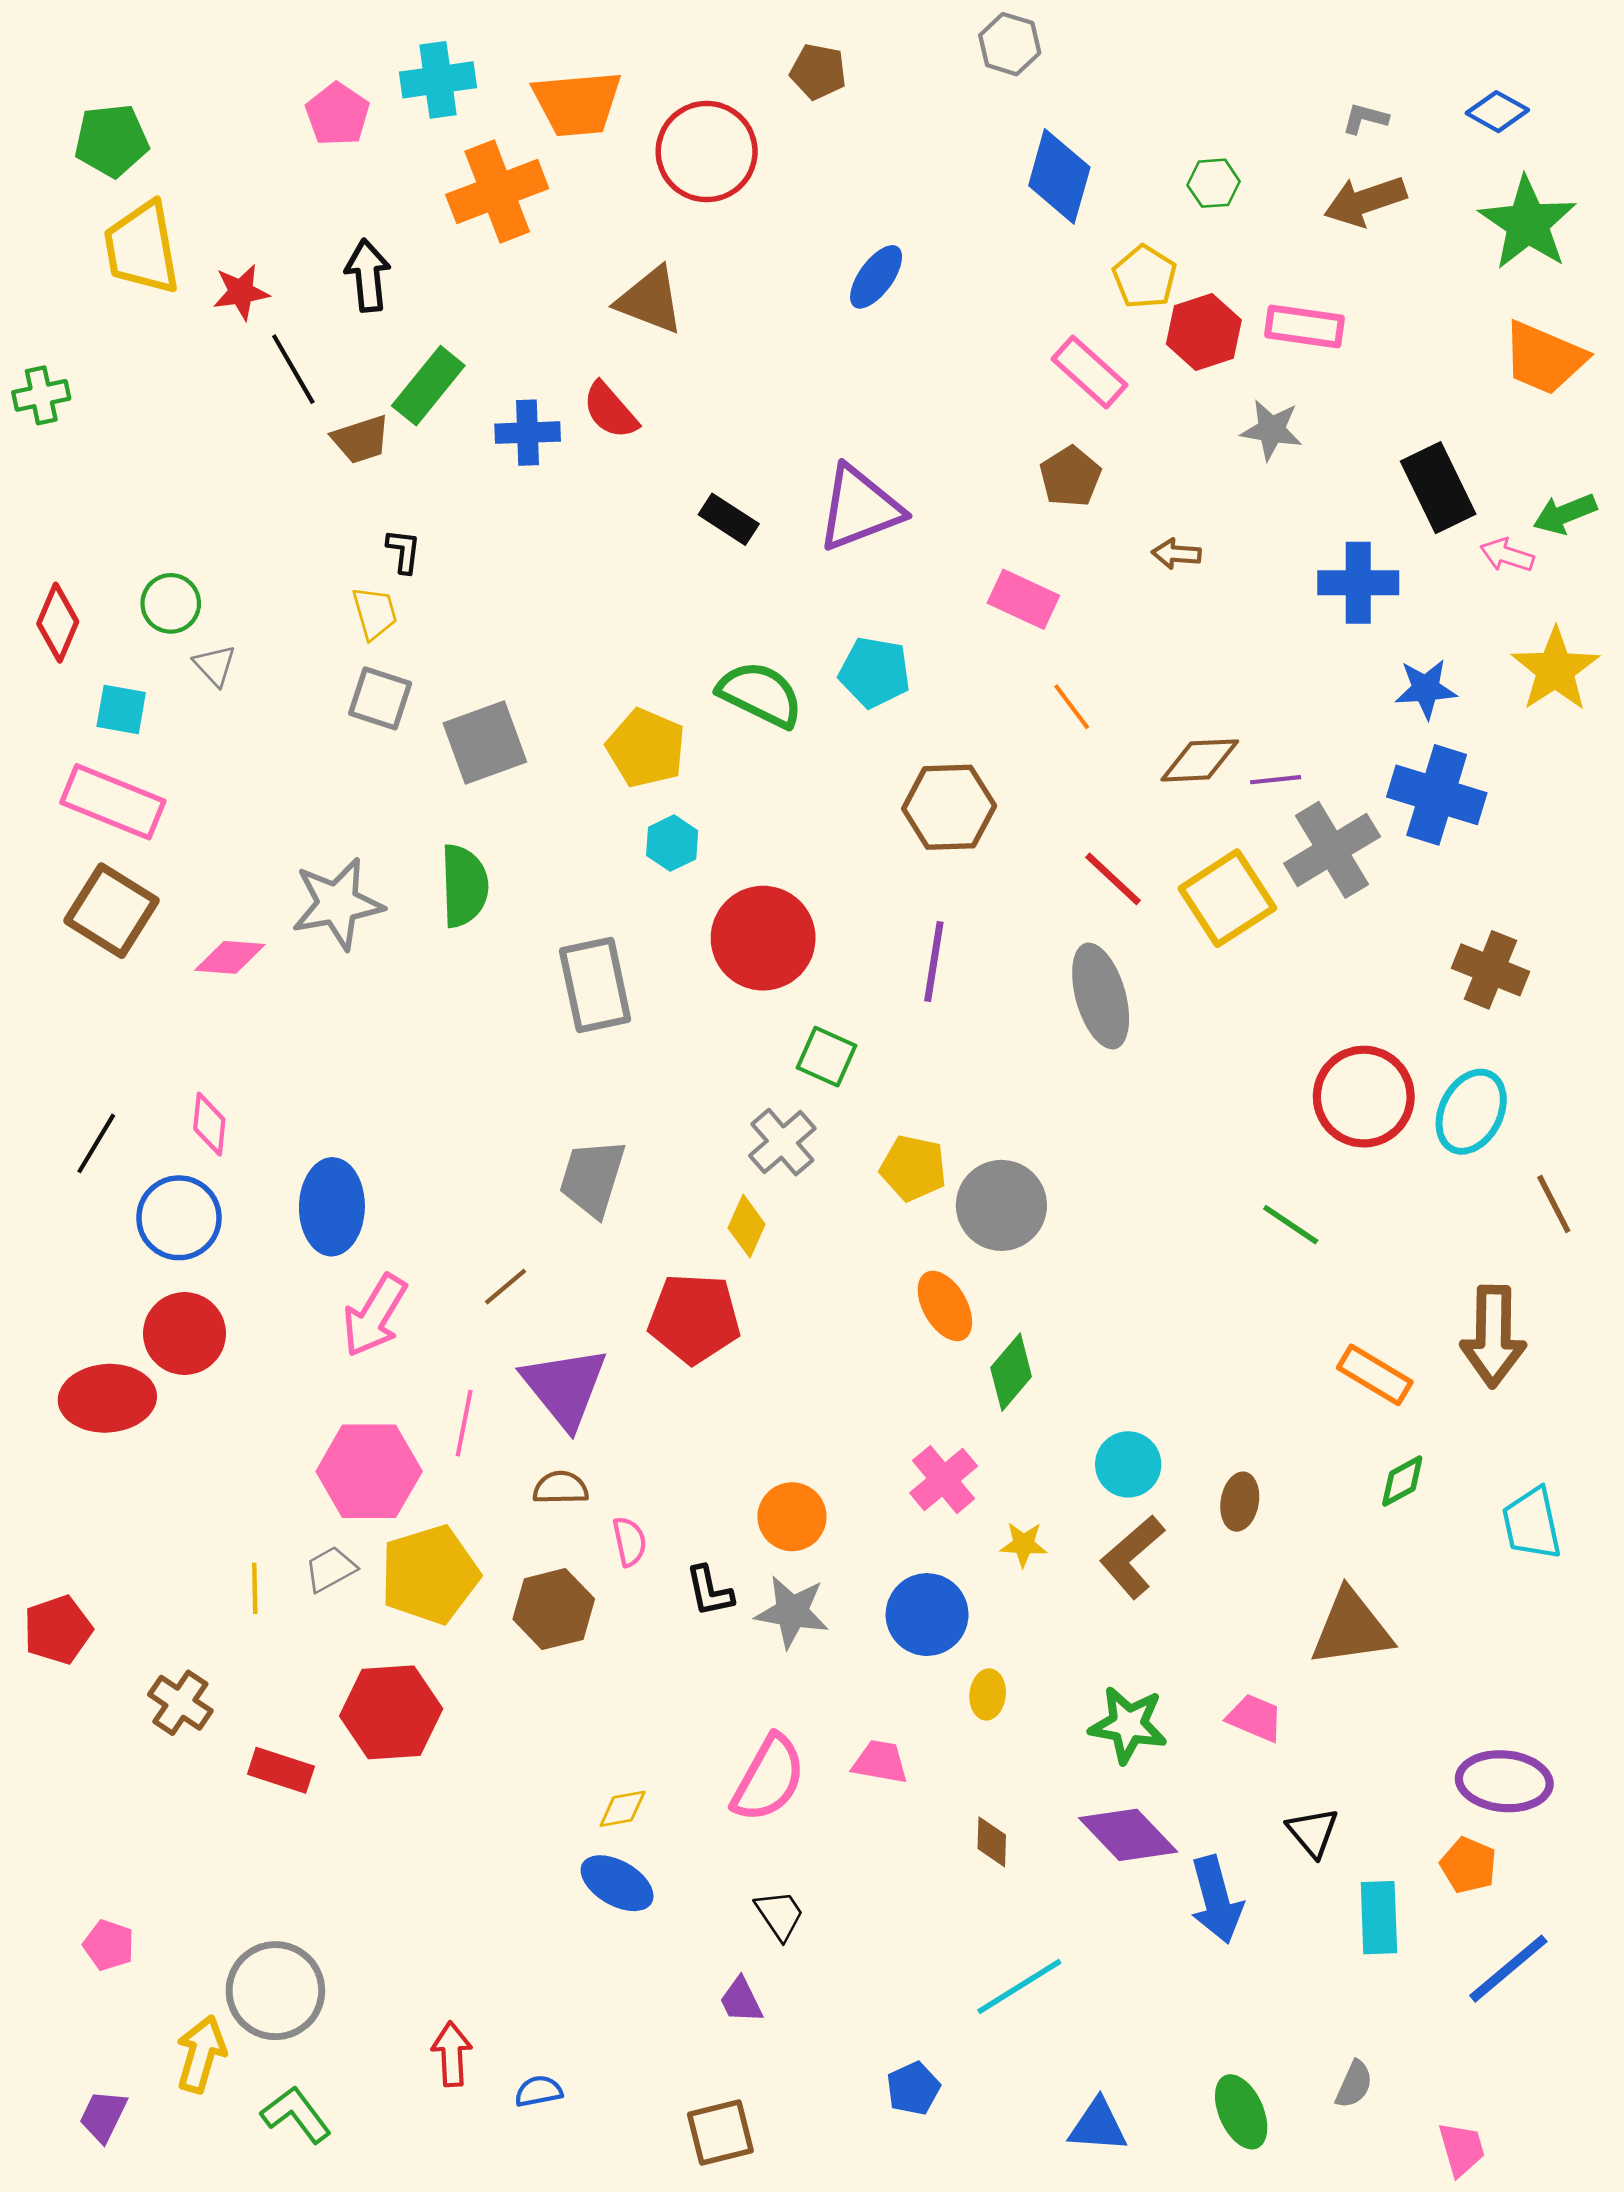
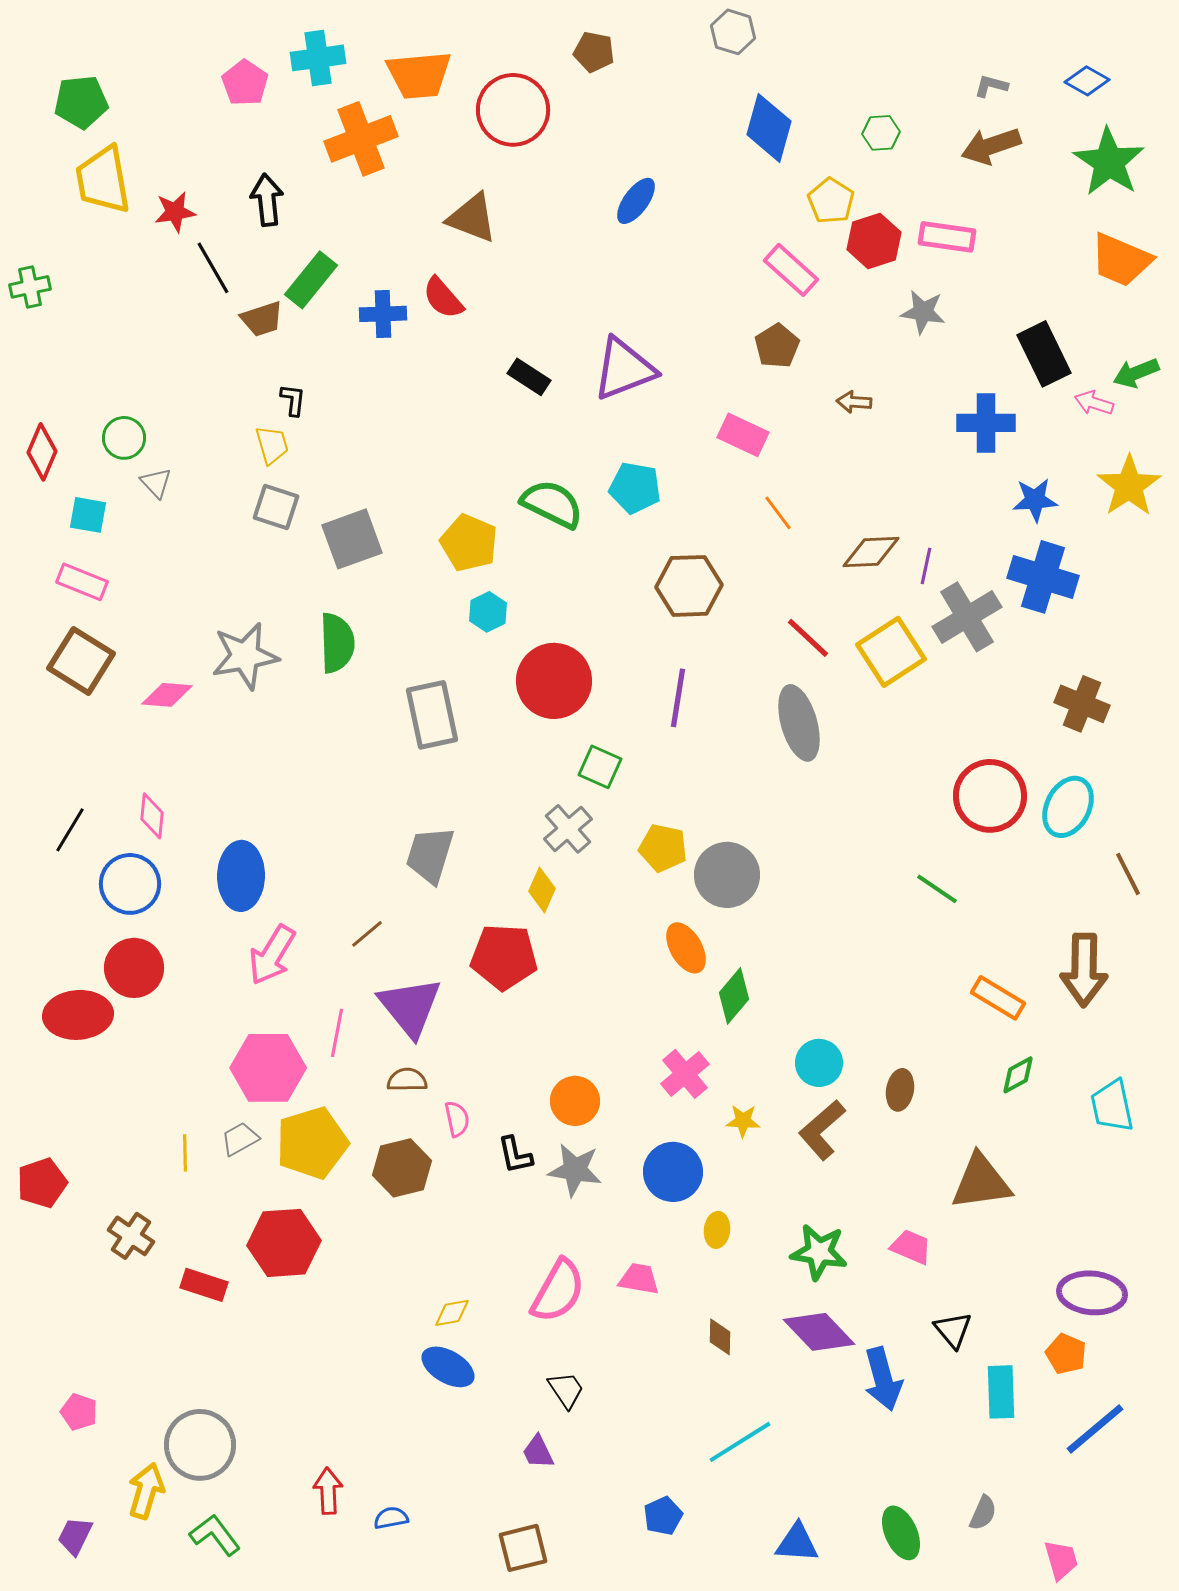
purple line: (1276, 780) -> (926, 566), turned -72
pink rectangle: (113, 802) -> (82, 582), size x0.7

